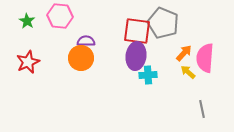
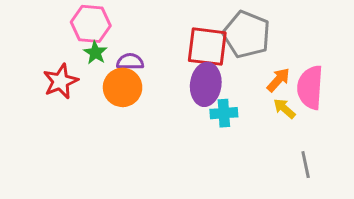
green star: (27, 21) -> (95, 53), moved
red star: (28, 62) -> (61, 81), moved

